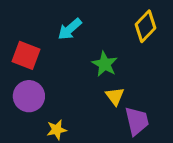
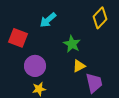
purple circle: (29, 96) -> (35, 66), moved
yellow triangle: (115, 96) -> (79, 66), turned 40

